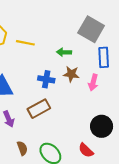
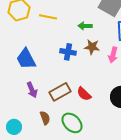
brown rectangle: (39, 109) -> (60, 92), moved
red semicircle: (86, 150) -> (84, 94), moved

